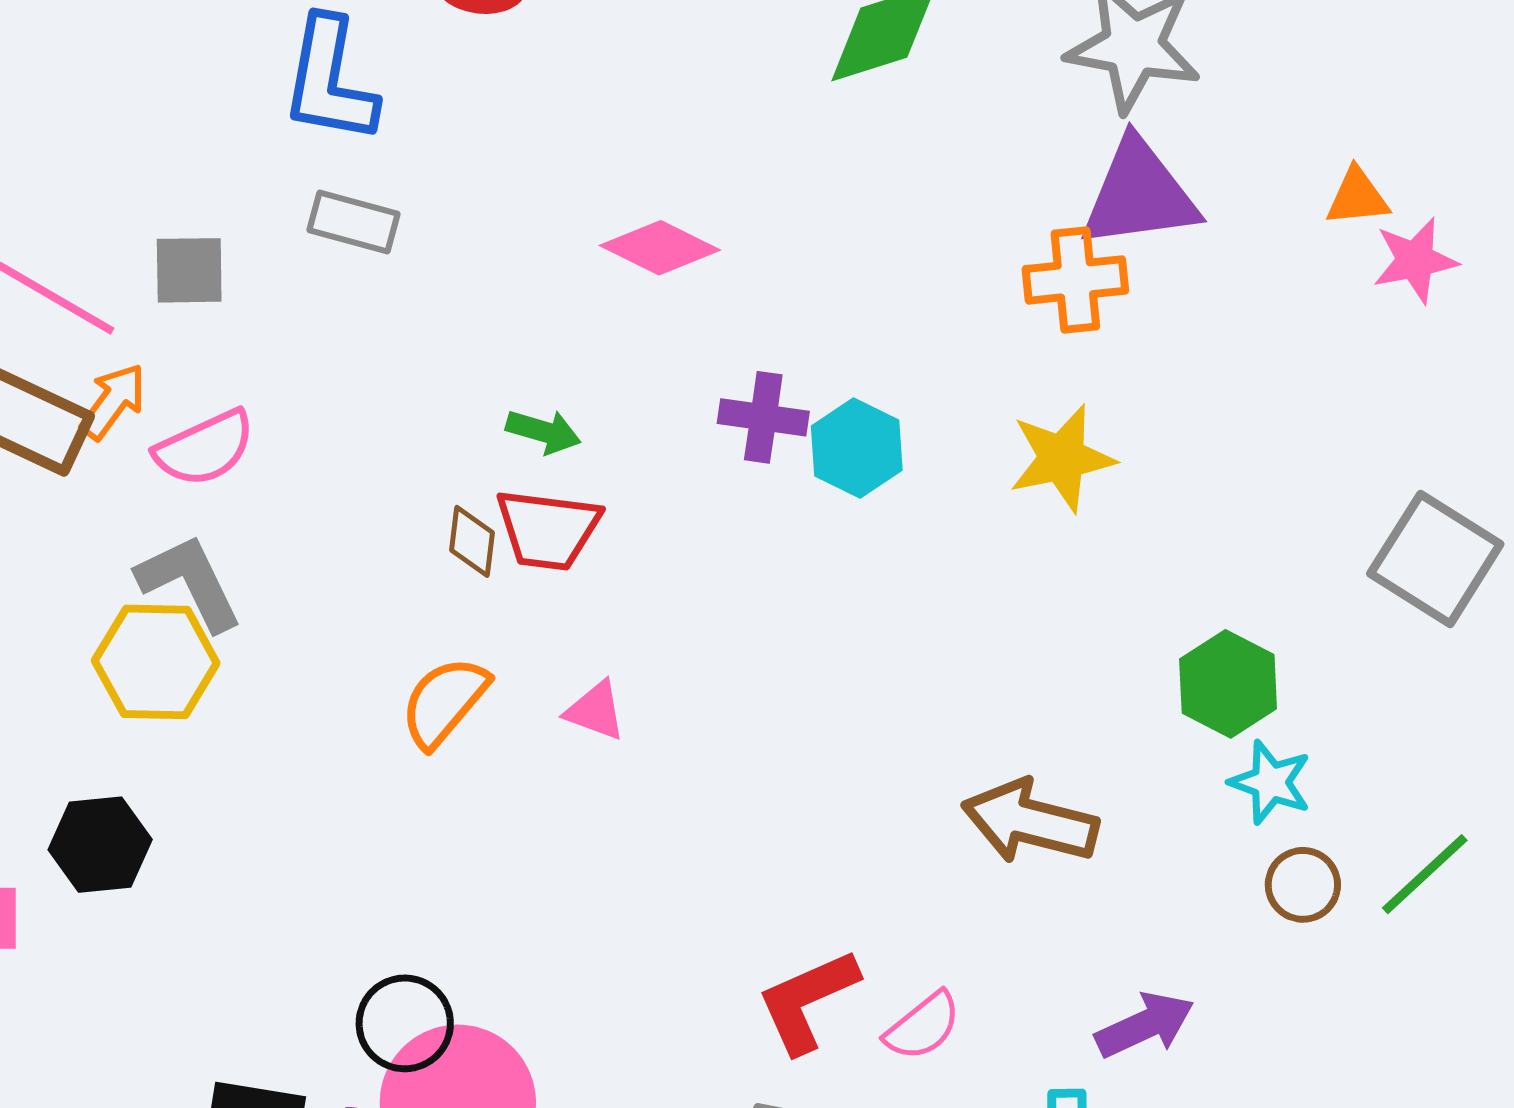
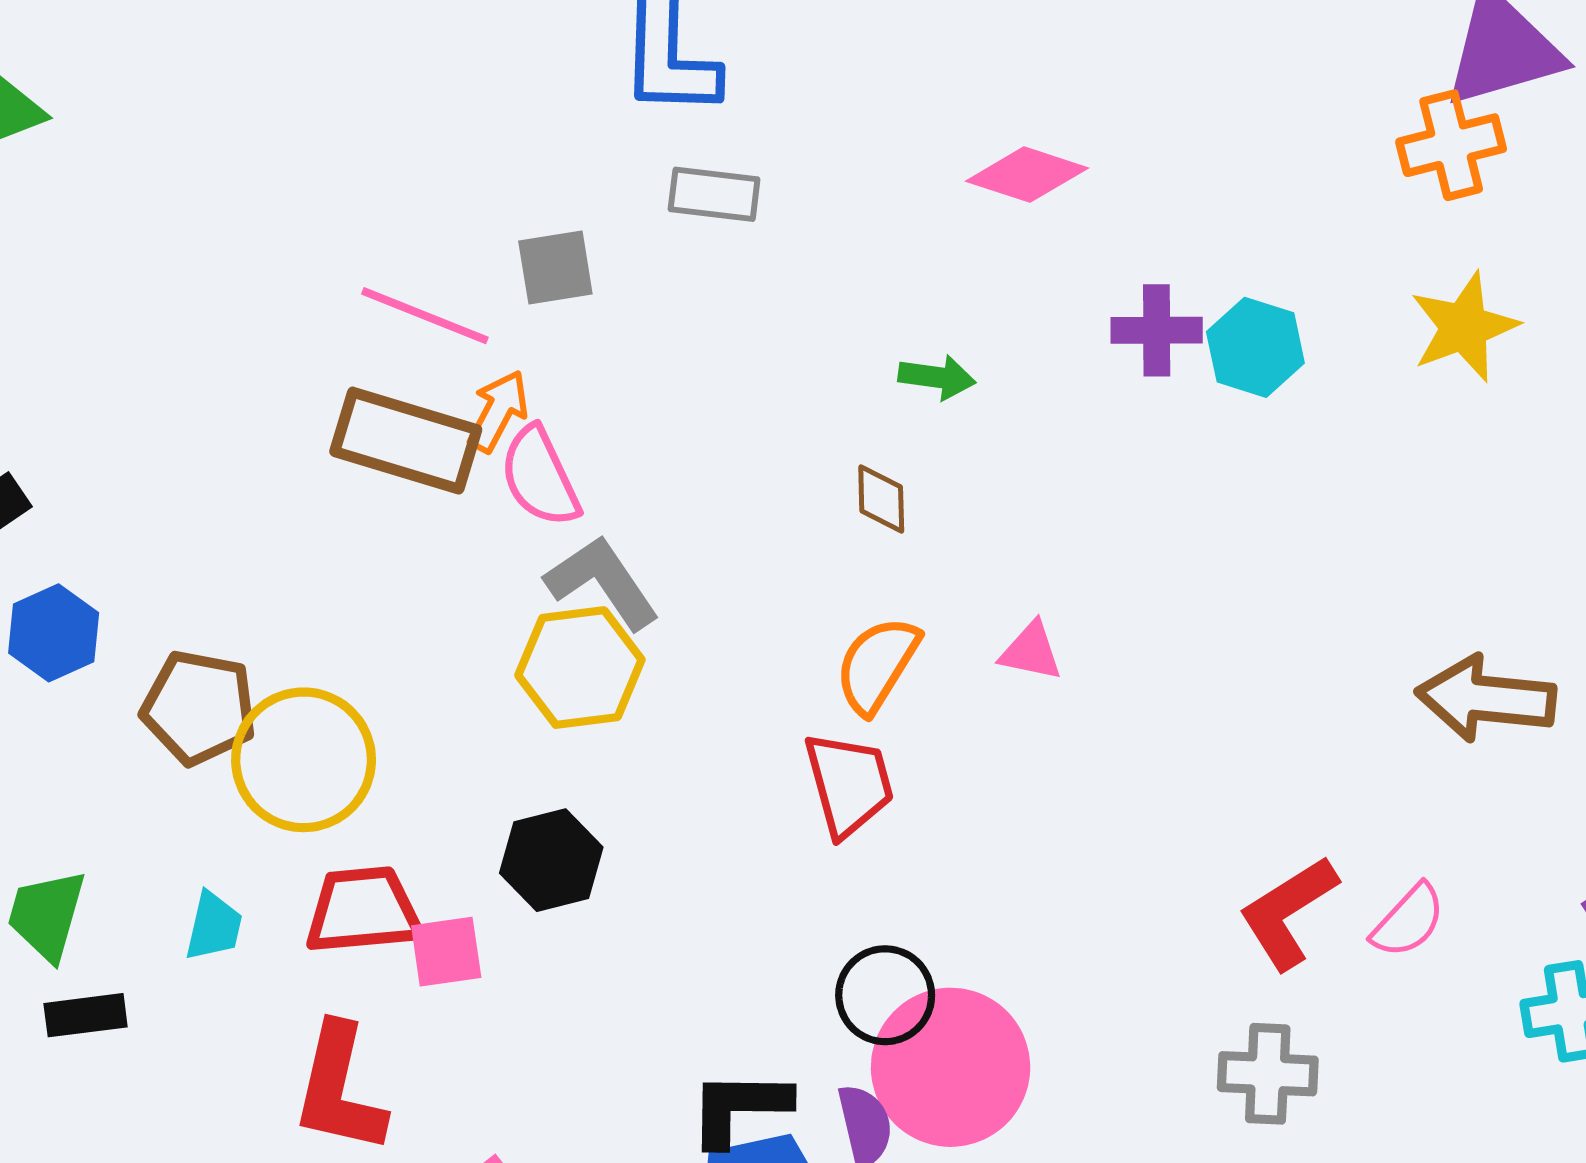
pink semicircle: (205, 448) -> (540, 477), moved, turned 98
red trapezoid: (548, 529) -> (849, 784), moved, turned -104

